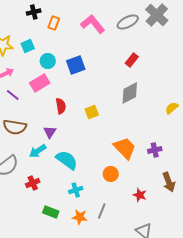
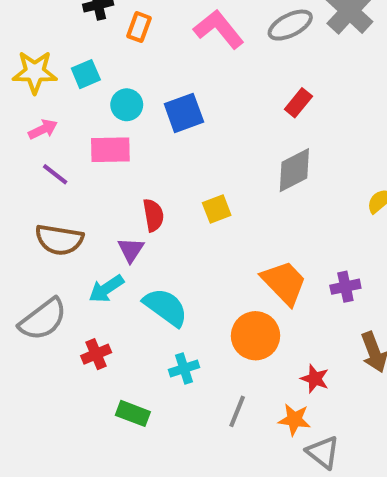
pink rectangle: (40, 83) -> (110, 150), turned 30
red semicircle: (61, 106) -> (153, 215), moved
orange circle: (111, 174) -> (255, 336), size x1.5
orange star: (80, 217) -> (294, 420), moved

